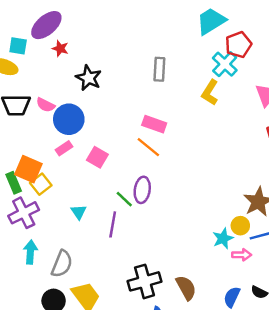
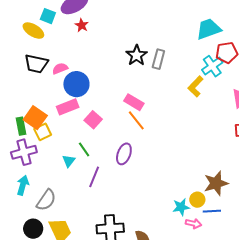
black star: (89, 78) -> (137, 55), moved
pink semicircle: (45, 105) -> (60, 69), turned 119
pink rectangle: (154, 124) -> (134, 102), moved
pink rectangle: (64, 148) -> (68, 107), size x1.5
green line: (124, 199) -> (84, 149), moved

